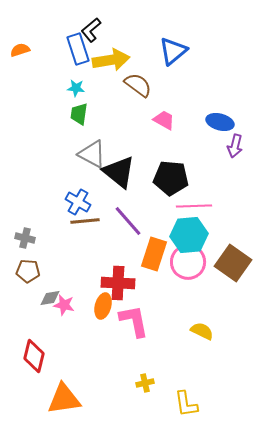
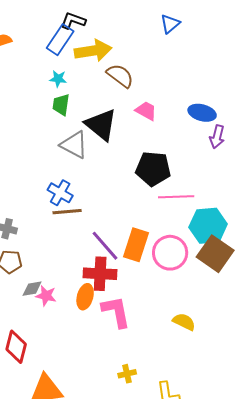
black L-shape: (91, 30) -> (73, 21), turned 60
blue rectangle: (78, 49) -> (60, 40), turned 52
blue triangle: (173, 51) -> (170, 24), moved, size x0.7
black triangle: (119, 172) -> (101, 125), moved
purple line: (128, 221) -> (105, 246), moved
cyan hexagon: (189, 235) -> (208, 226), moved

